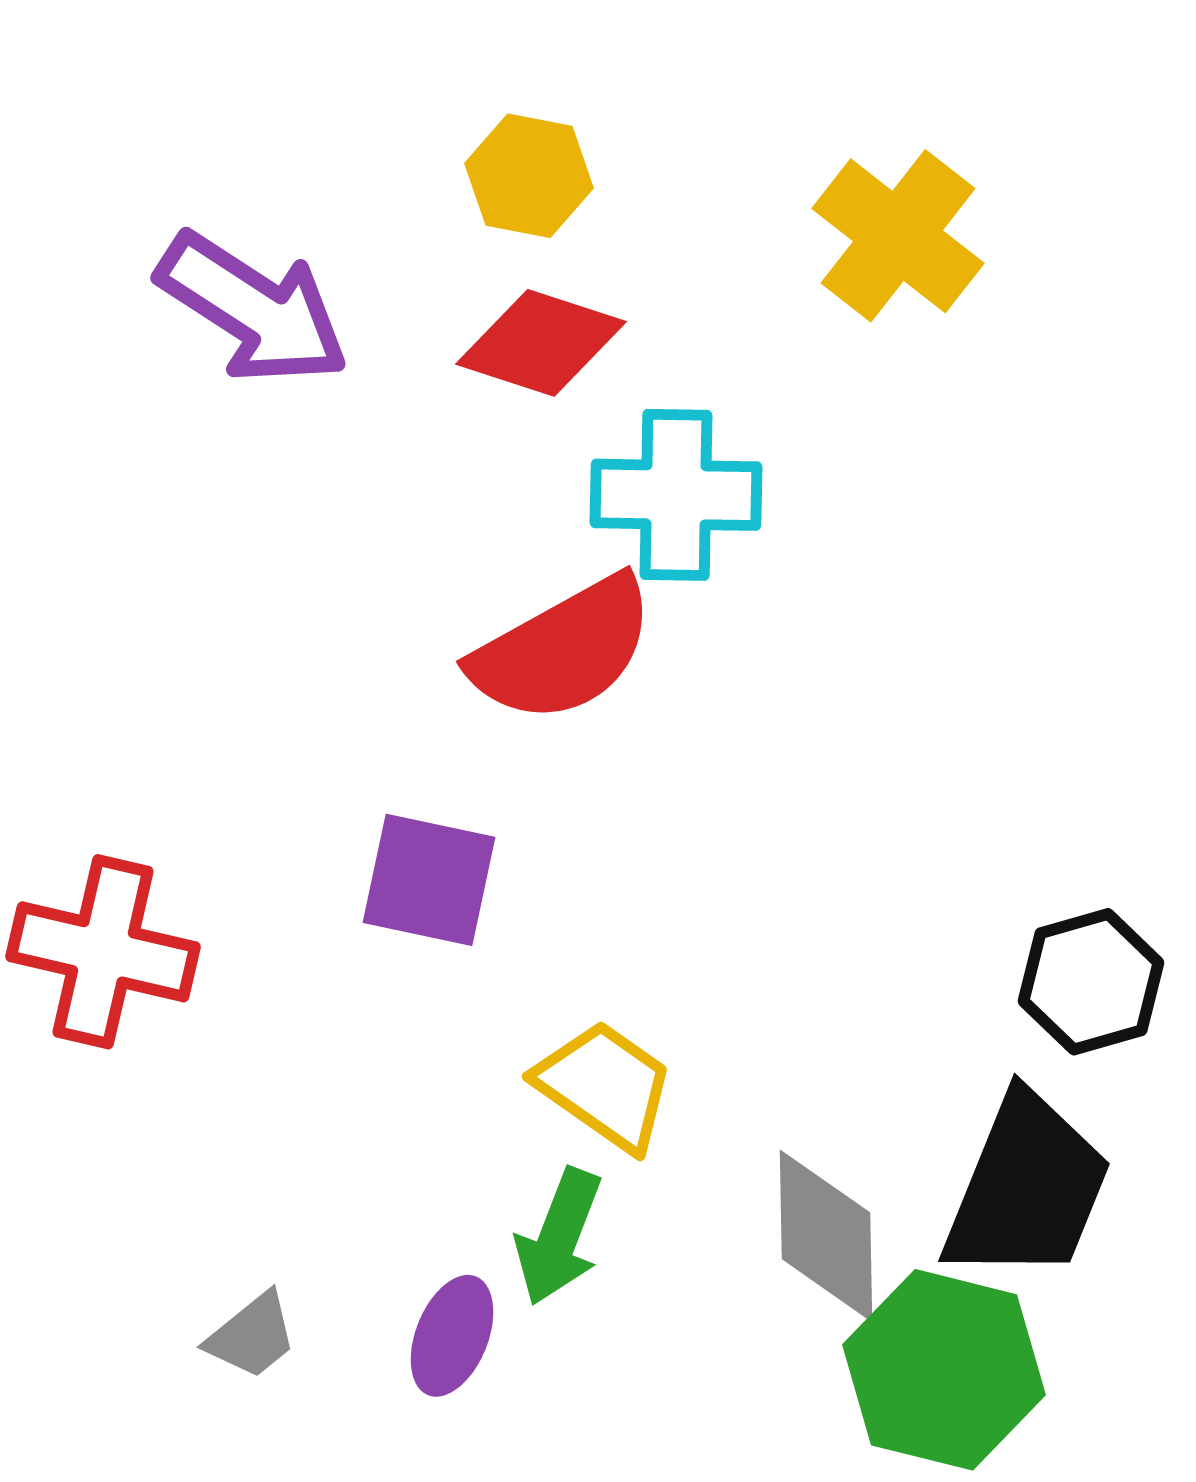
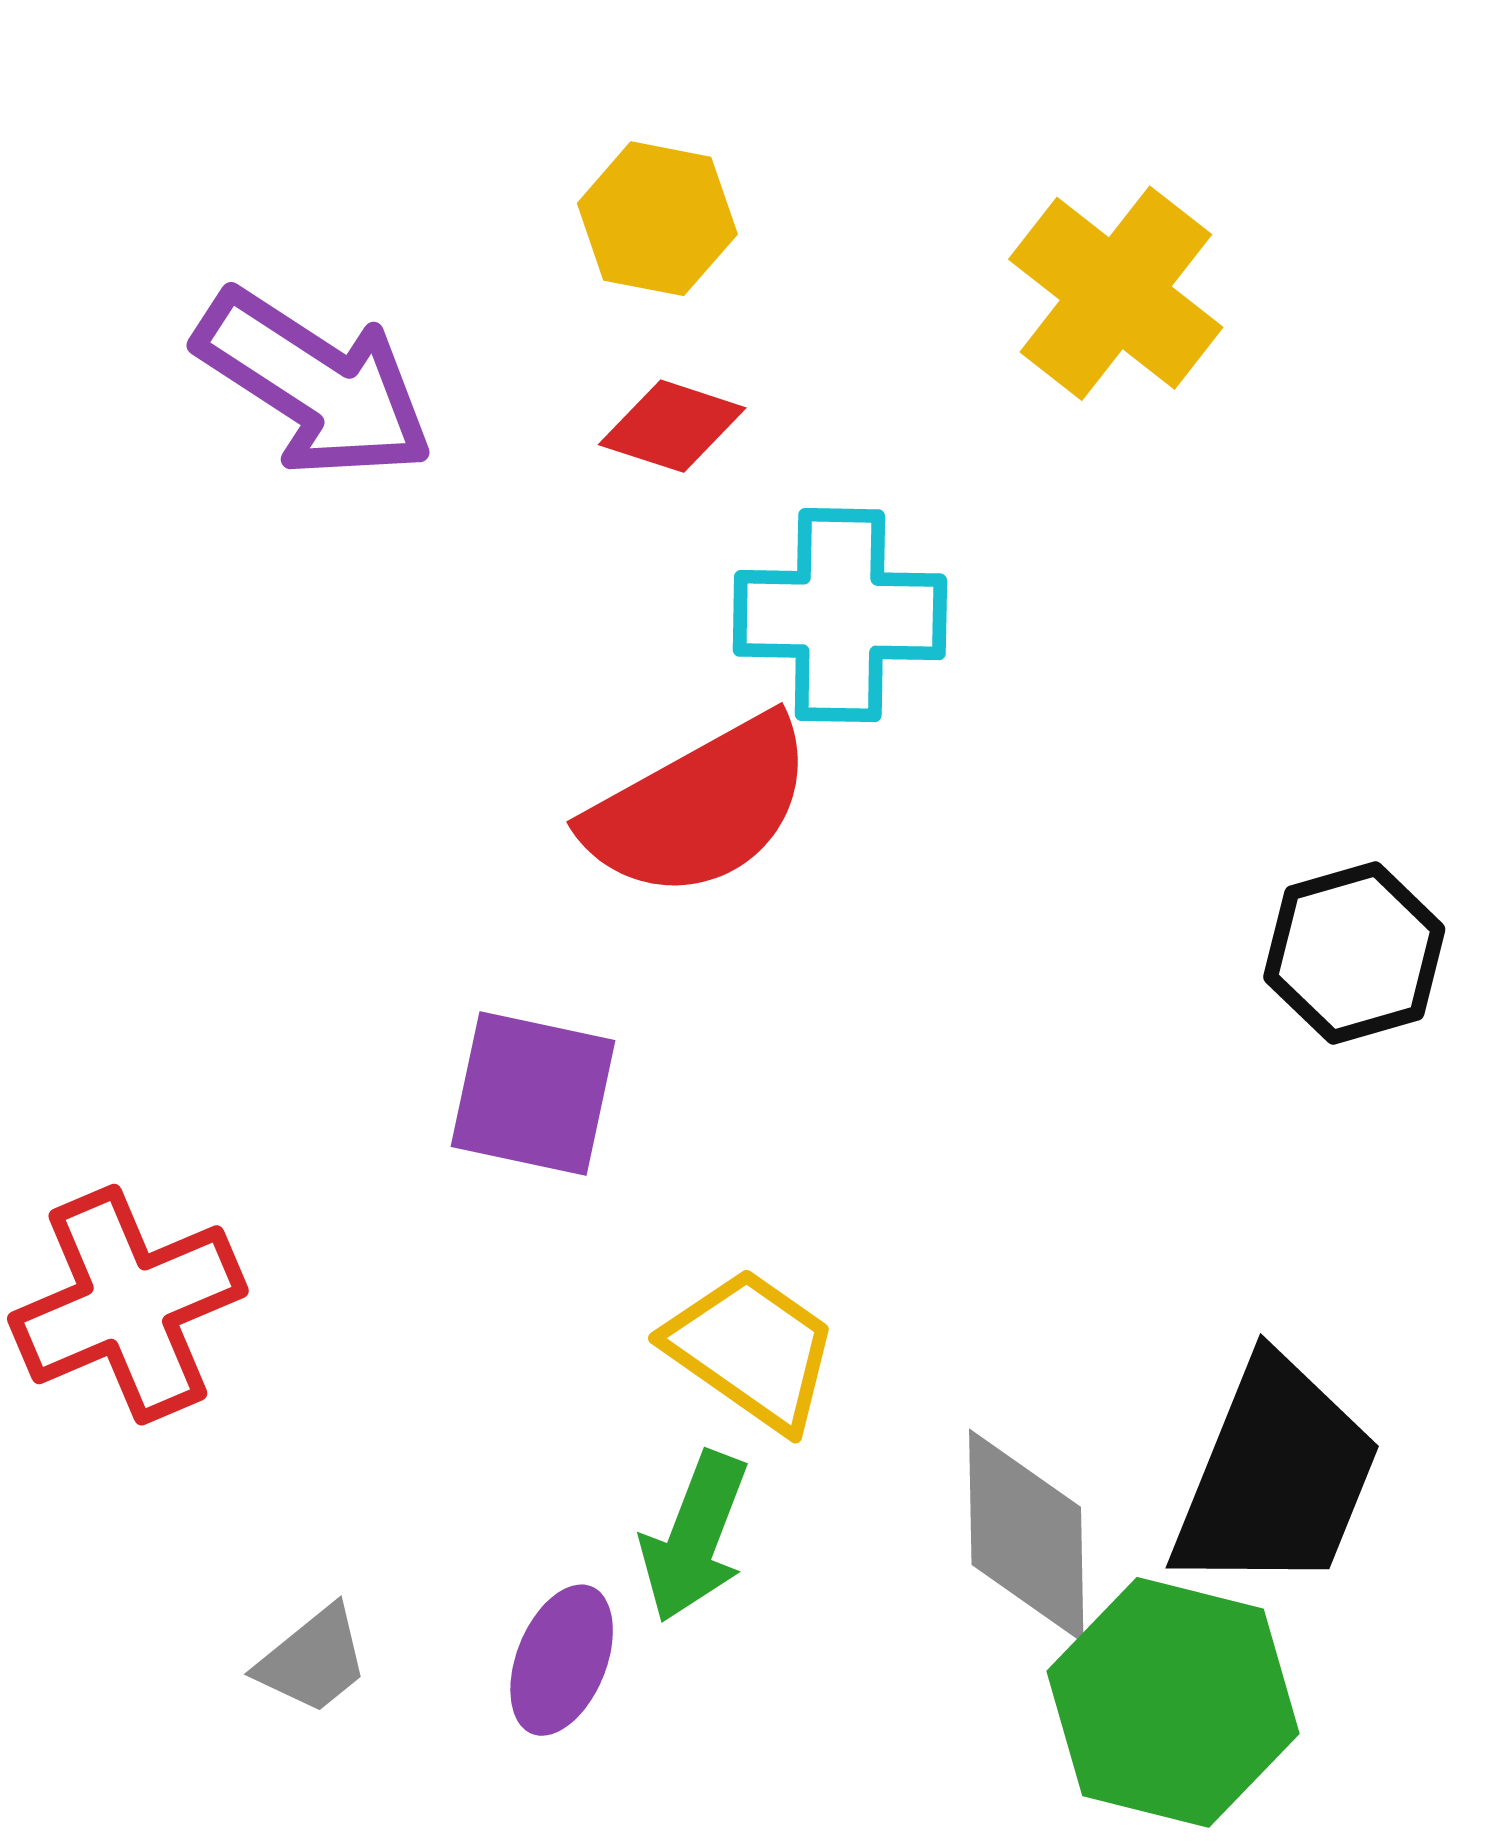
red diamond: (541, 343) -> (672, 426), size x0.7
red cross: (103, 952) -> (128, 1305), moved, turned -36
black hexagon: (1091, 982) -> (1354, 953), moved

